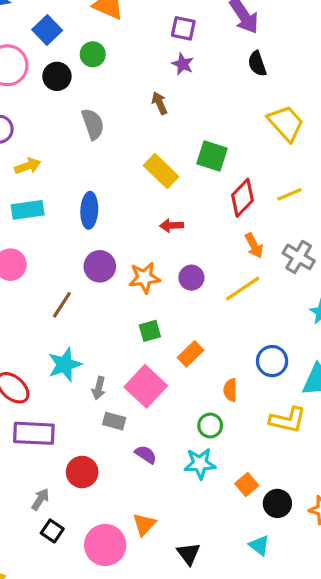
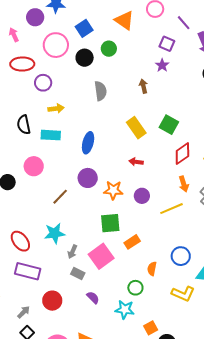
green square: (150, 331) -> (110, 223), size x1.5

